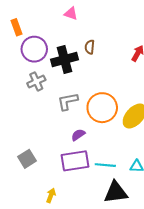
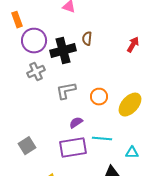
orange circle: (102, 108) -> (99, 97), size x0.6
cyan line: (105, 165) -> (102, 139), moved

